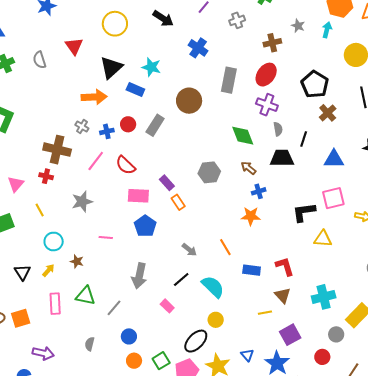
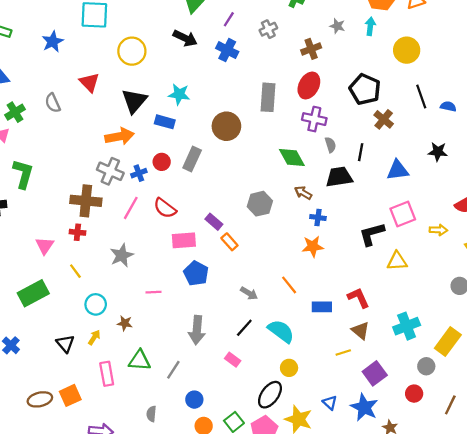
blue cross: (198, 48) -> (227, 50), moved
gray cross: (82, 127) -> (110, 171), size x1.6
blue cross: (259, 191) -> (318, 218), turned 32

